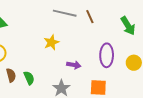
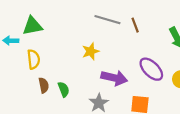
purple ellipse: (107, 55) -> (151, 69), turned -50
purple arrow: (74, 65) -> (114, 78), size x1.6

